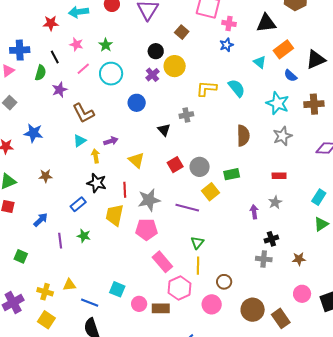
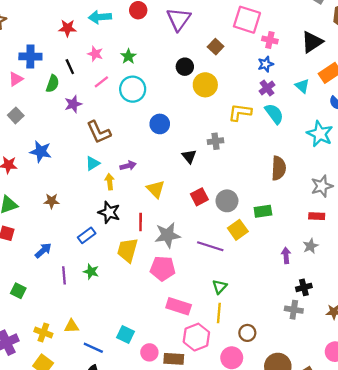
black triangle: (266, 23) -> (312, 42), turned -30
purple cross: (152, 75) -> (267, 88), moved
gray star: (282, 136) -> (322, 186), moved
pink rectangle: (162, 262) -> (179, 306), turned -35

